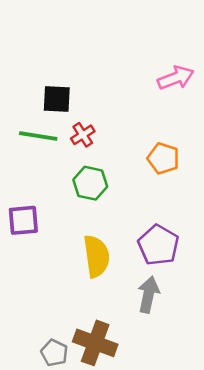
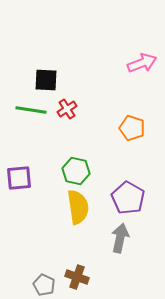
green hexagon: (90, 183) -> (76, 171), moved
brown cross: (95, 343) -> (77, 277), size x0.7

